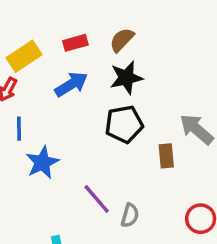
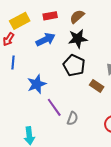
black pentagon: (124, 124) -> (74, 65), turned 30
brown rectangle: (166, 156) -> (97, 86), turned -56
blue star: (42, 163) -> (37, 84), moved

